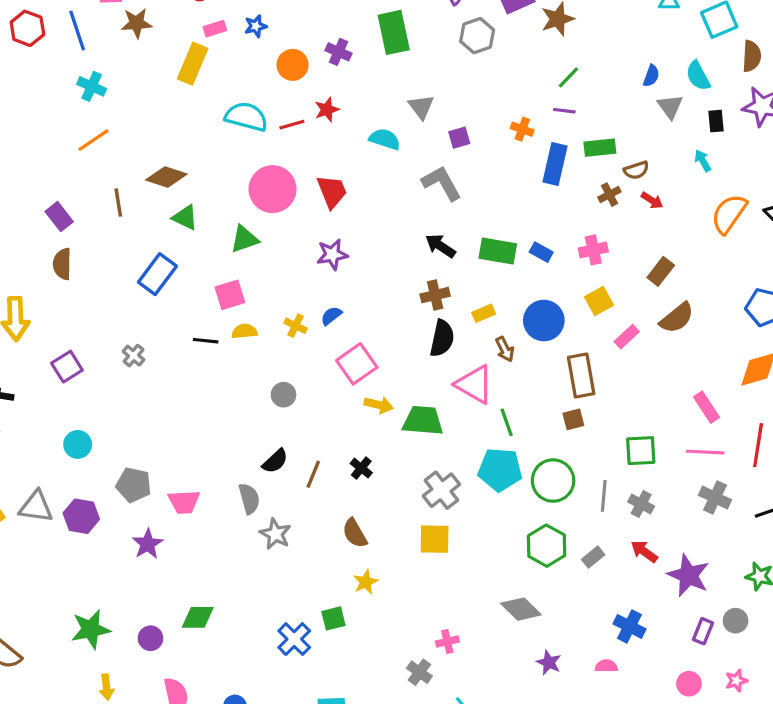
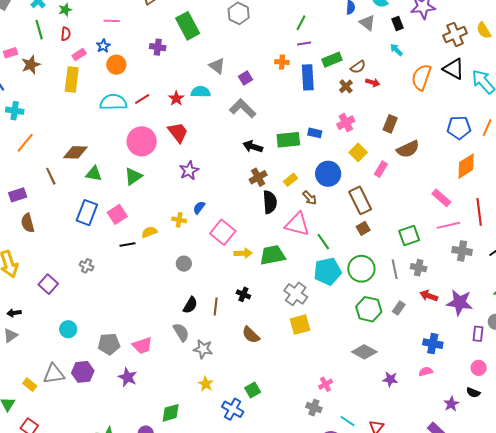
orange circle: (293, 65) -> (116, 65), moved
red star: (327, 110) -> (176, 98), moved
purple rectangle: (59, 217) -> (18, 195), turned -54
pink square: (230, 295) -> (117, 214), moved
brown semicircle: (677, 318) -> (408, 149), turned 30
yellow star: (366, 582) -> (206, 384), moved

